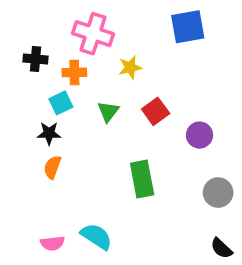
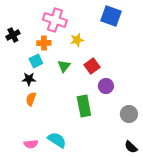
blue square: (188, 27) -> (111, 16), turned 30
black cross: (36, 59) -> (13, 35), moved, turned -32
purple circle: (199, 135) -> (106, 86), moved

